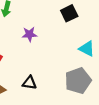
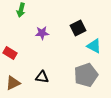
black square: (69, 13) -> (78, 28), moved

